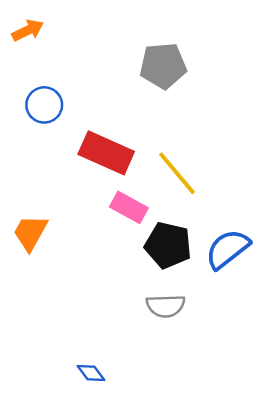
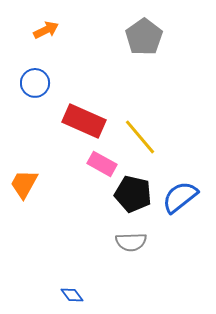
orange arrow: (28, 30) -> (46, 30), moved
gray pentagon: (163, 66) -> (144, 37), moved, turned -30

